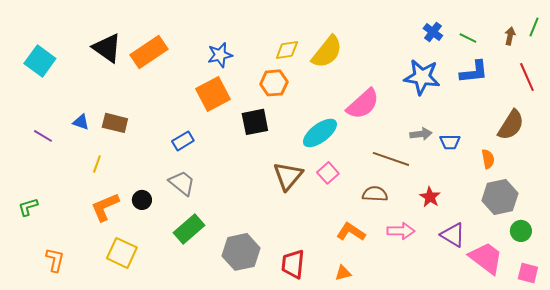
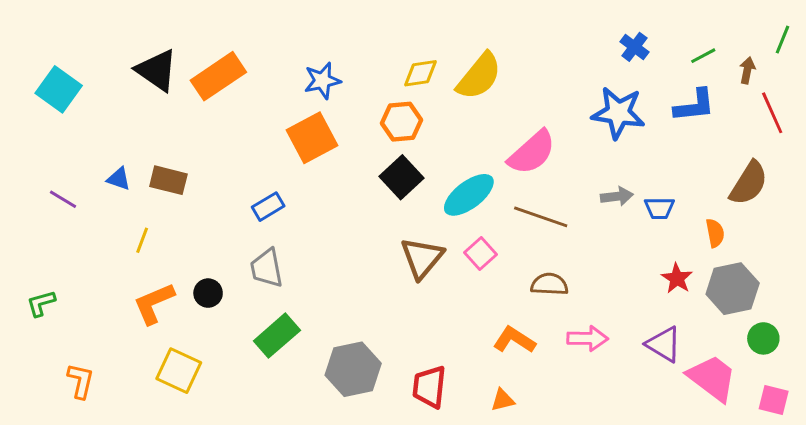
brown arrow: (510, 36) -> (747, 70), moved
green line: (468, 38) -> (703, 56), moved, turned -54
black square: (255, 122) -> (401, 177), moved, turned -32
brown line: (391, 159) -> (541, 217), moved
gray trapezoid: (182, 183) -> (267, 268), turned -140
red star: (430, 197) -> (677, 278), moved

